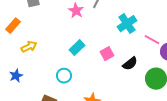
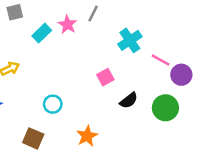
cyan rectangle: (77, 48) -> (42, 33), moved
black semicircle: (130, 64) -> (129, 100), moved

